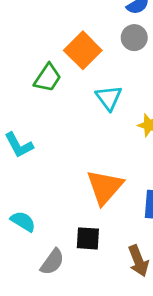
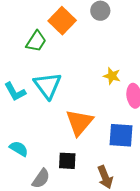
cyan triangle: (109, 98) -> (48, 85), moved, size x1.4

